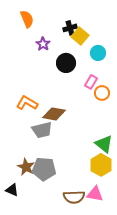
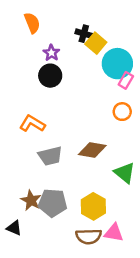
black cross: (70, 28) -> (84, 34), turned 32
cyan circle: (98, 53) -> (117, 64), size x1.6
black circle: (66, 63) -> (50, 76), moved
pink rectangle: (91, 82) -> (126, 80), moved
brown diamond: (54, 114) -> (92, 150), moved
yellow hexagon: (101, 165) -> (93, 206), moved

